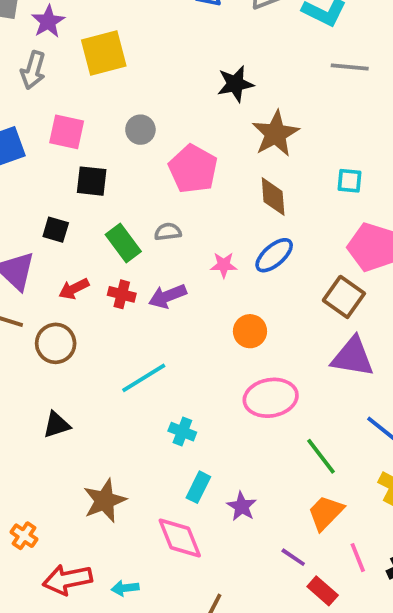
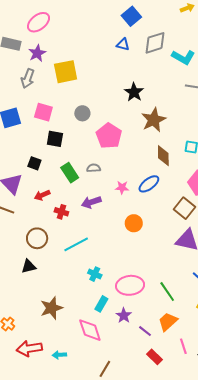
black star: (235, 84) -> (134, 92), turned -30
brown diamond: (273, 196) -> (163, 156), moved
red cross: (122, 294) -> (61, 212), moved
brown circle: (56, 343) -> (37, 238), moved
pink ellipse: (271, 398) -> (130, 285), moved
purple line: (293, 557) -> (145, 331), moved
red rectangle: (323, 591) -> (155, 357), moved

